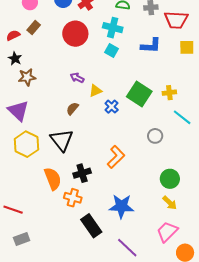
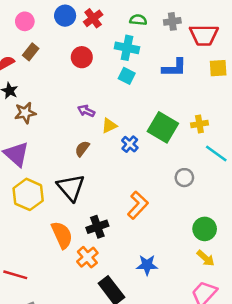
red circle: (75, 34) -> (82, 57), size x0.7
orange cross: (73, 198) -> (87, 257), turned 36
blue star: (121, 206) -> (147, 265), size x0.7

